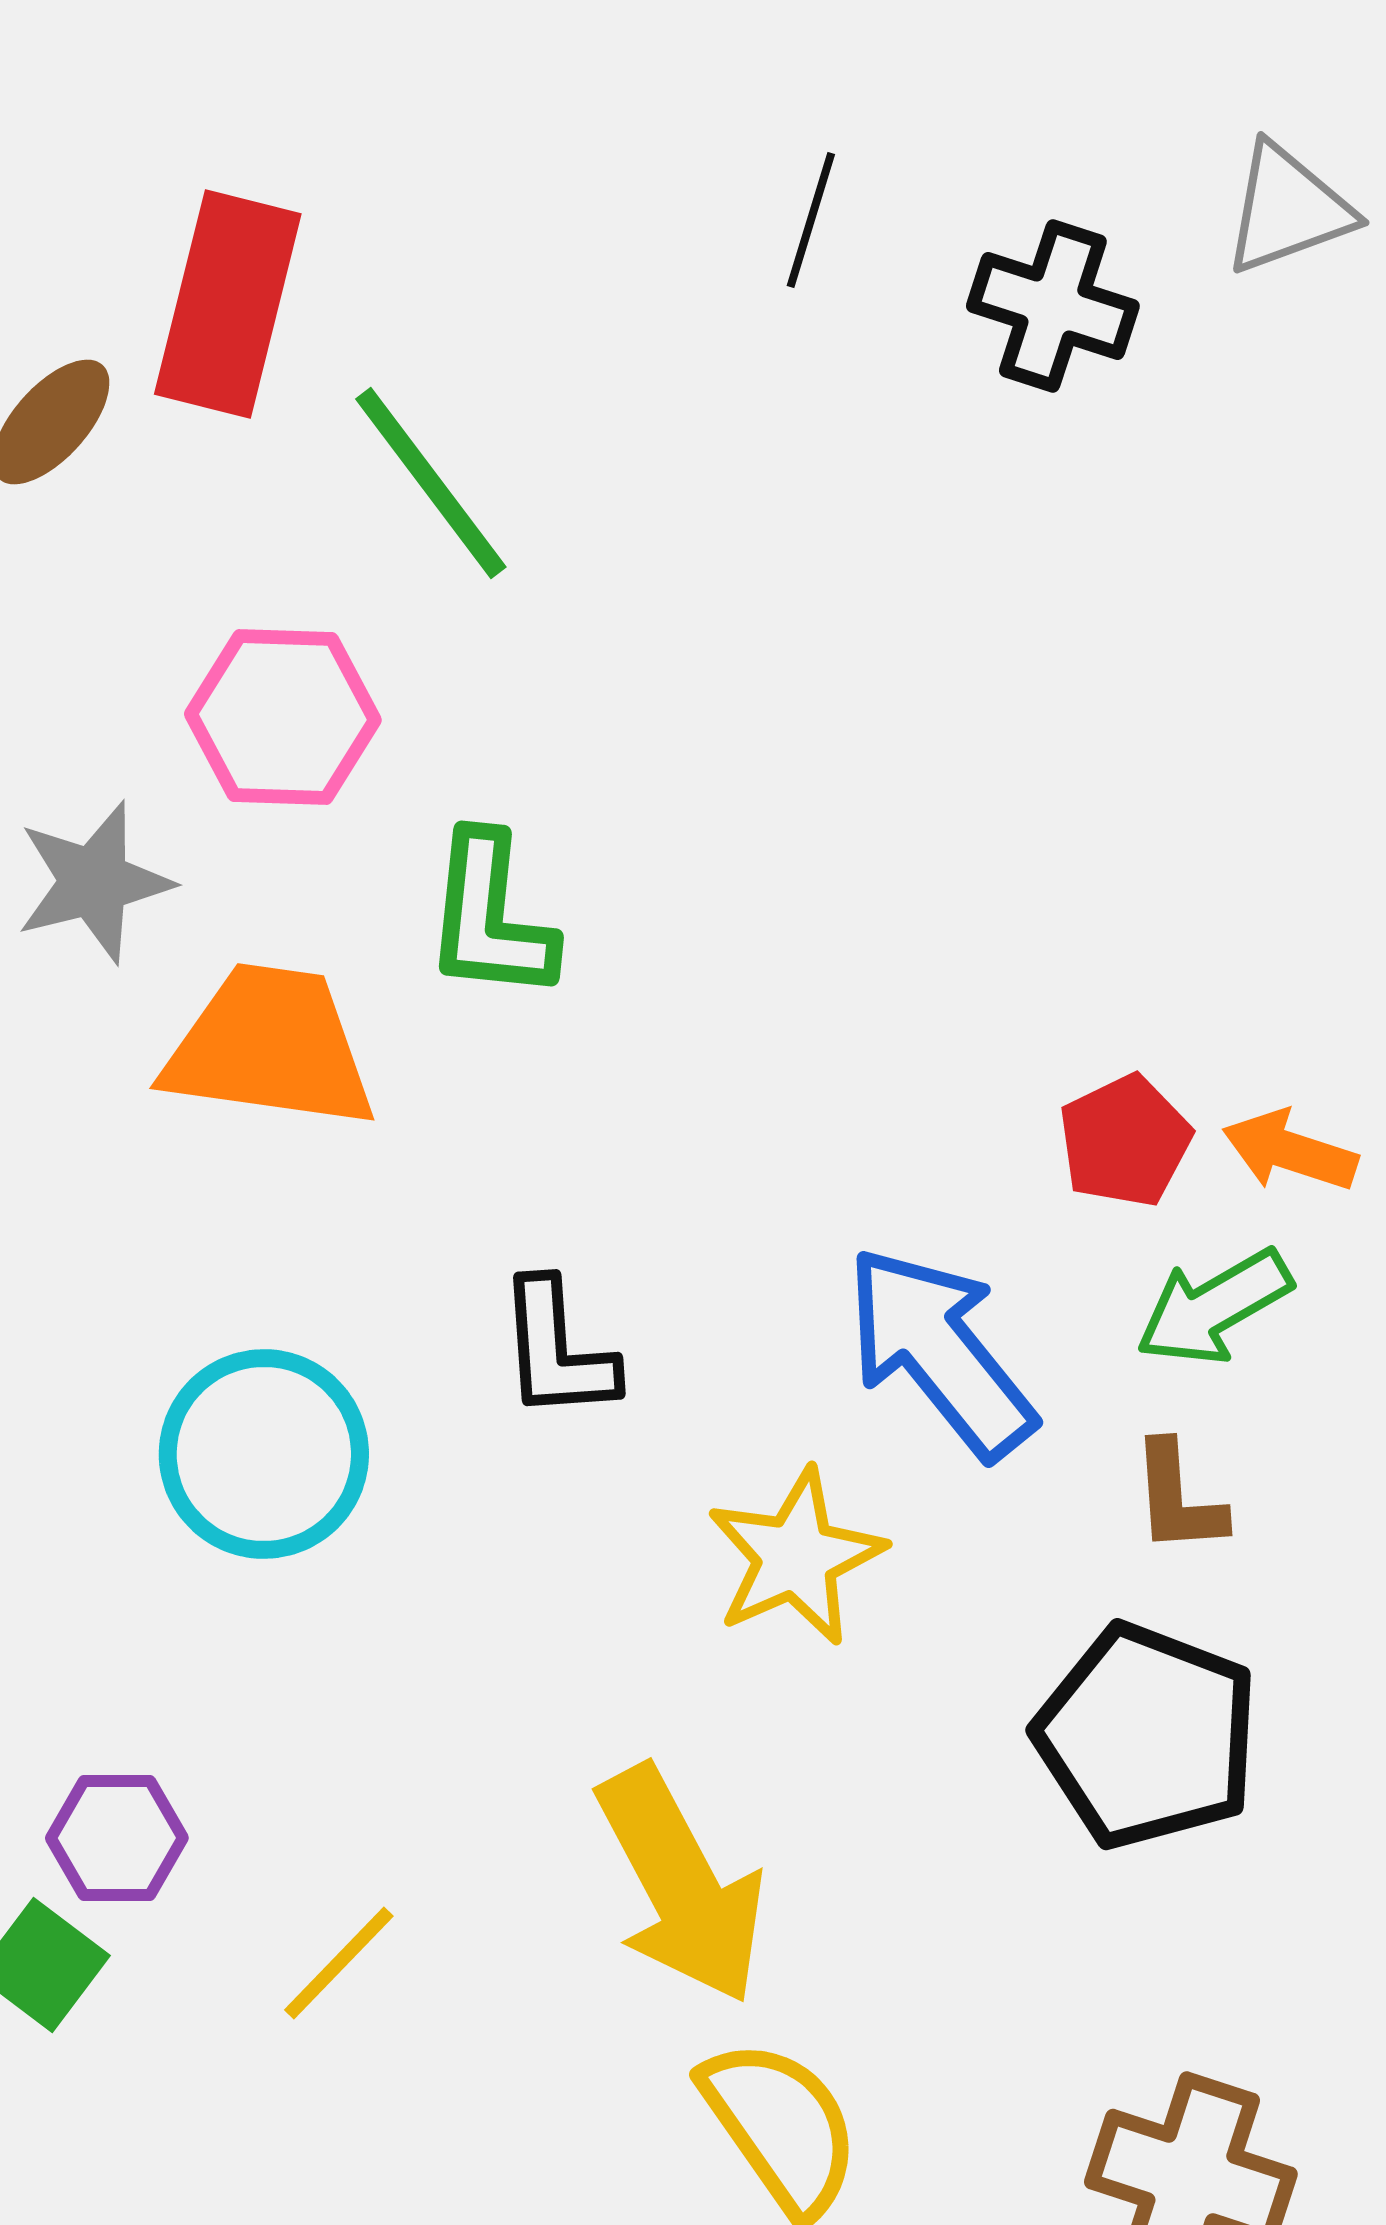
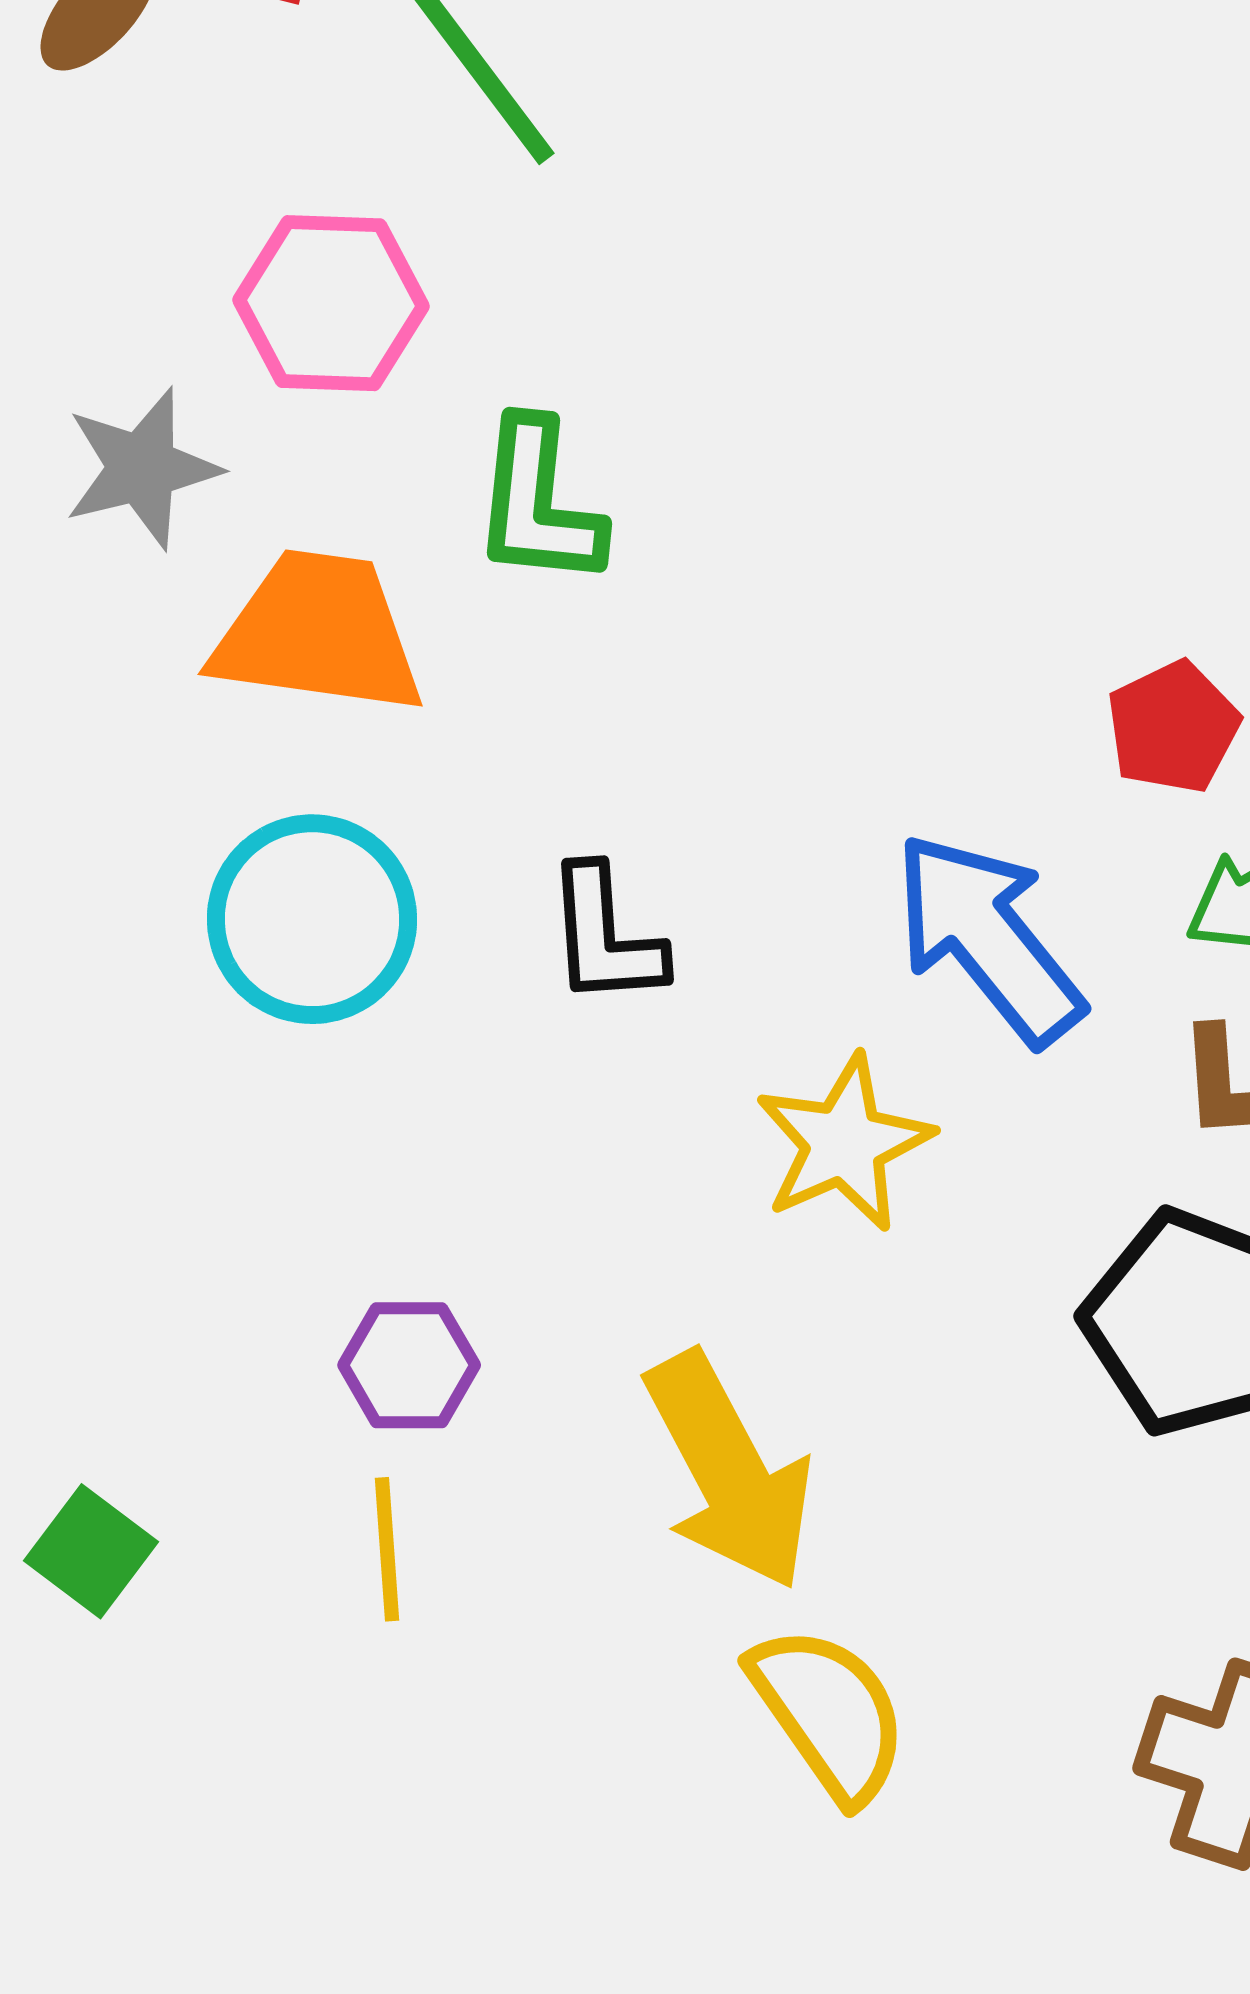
cyan circle: (264, 1454) -> (312, 919), moved
purple hexagon: (117, 1838) -> (409, 1365), moved
yellow line: (339, 1963) -> (387, 1549), turned -48

